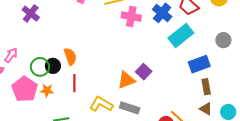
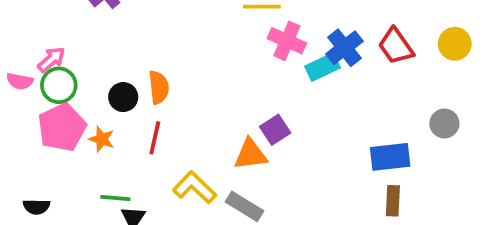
cyan rectangle: (181, 36) -> (323, 67), moved, size x0.7
green circle: (40, 67) -> (59, 85), moved
purple square: (144, 72) -> (275, 130), moved

